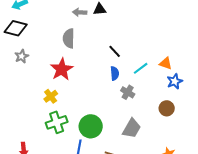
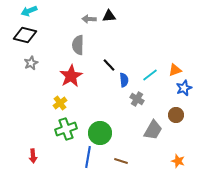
black line: (115, 51) -> (109, 65), moved
orange triangle: (166, 63) -> (175, 70), turned -40
gray trapezoid: (132, 128) -> (153, 130), moved

